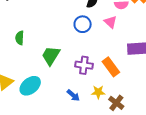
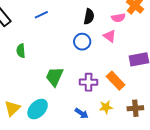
green semicircle: (20, 38) -> (21, 51), moved
brown cross: (116, 103) -> (135, 108), moved, turned -35

